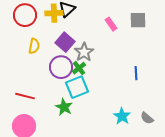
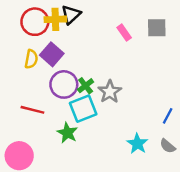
red circle: (25, 15) -> (35, 22), moved
purple square: (65, 42) -> (52, 54), moved
gray star: (84, 52) -> (110, 92), moved
blue line: (136, 73) -> (168, 116), moved, turned 32
red line: (25, 96) -> (32, 110), moved

